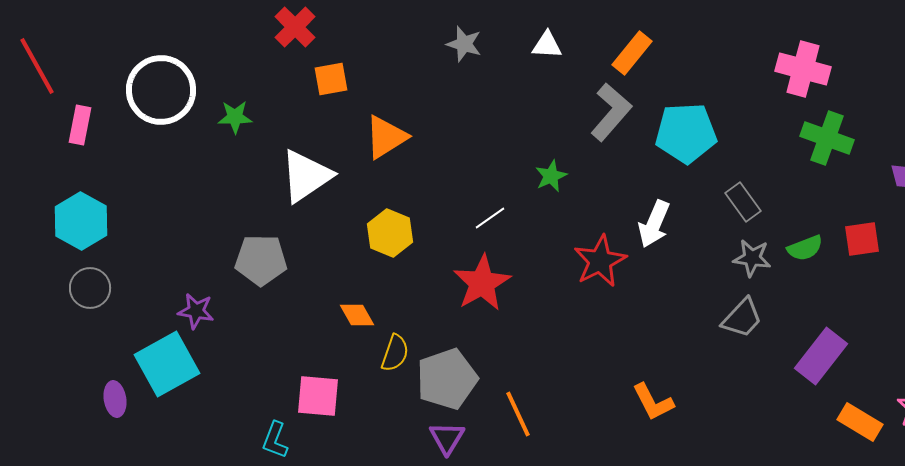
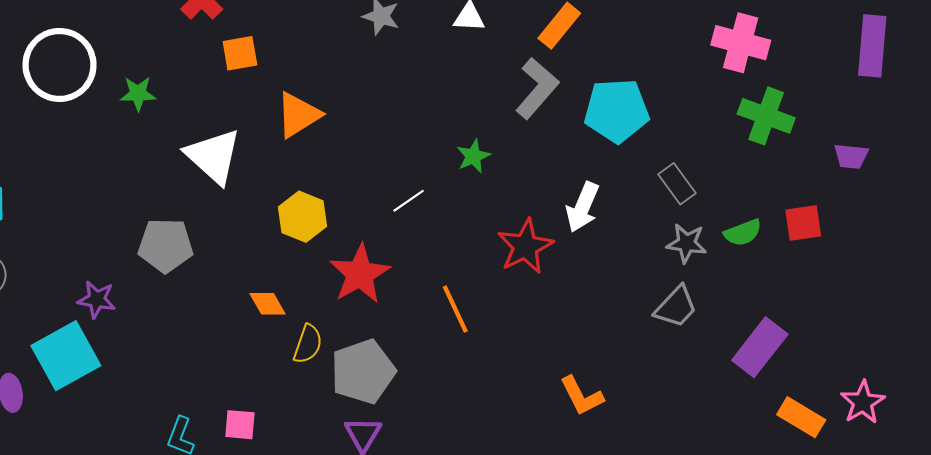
white triangle: (306, 176) -> (213, 156), turned -44
red star: (482, 283) -> (360, 274), moved
pink square: (318, 396) -> (240, 425), moved, size x0.7
orange line: (518, 414) -> (455, 309), moved

